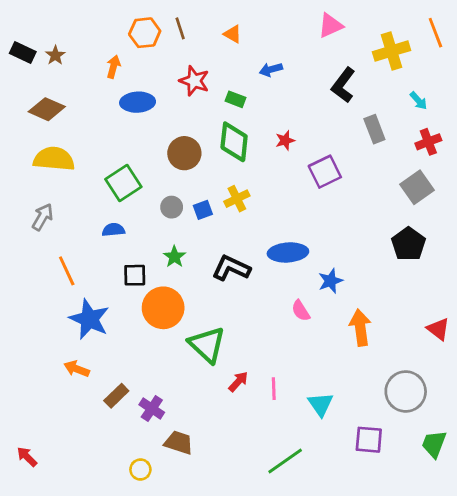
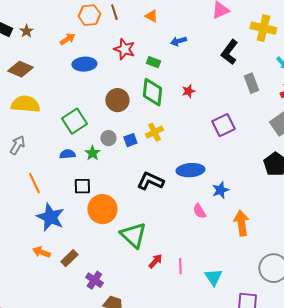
yellow cross: (391, 51) -> (263, 28), turned 30
orange arrow: (113, 67) -> (67, 39), turned 42
purple square: (325, 172) -> (223, 125), moved
green star: (174, 257) -> (92, 153), moved
brown rectangle: (116, 396) -> (69, 258), moved

